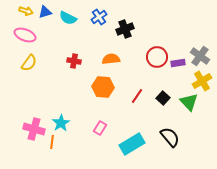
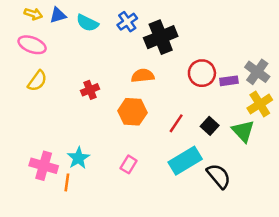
black cross: (125, 29) -> (161, 37), size x1.4
red cross: (74, 61) -> (90, 90), moved, turned -32
cyan rectangle: (132, 144) -> (185, 161), moved

